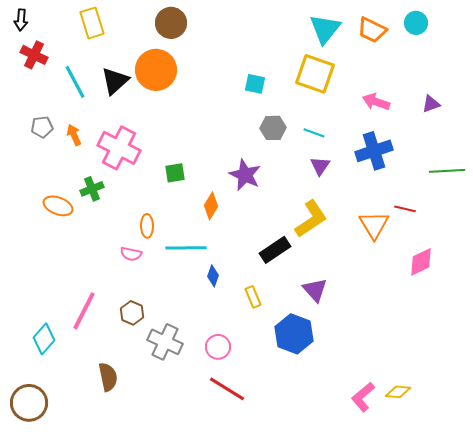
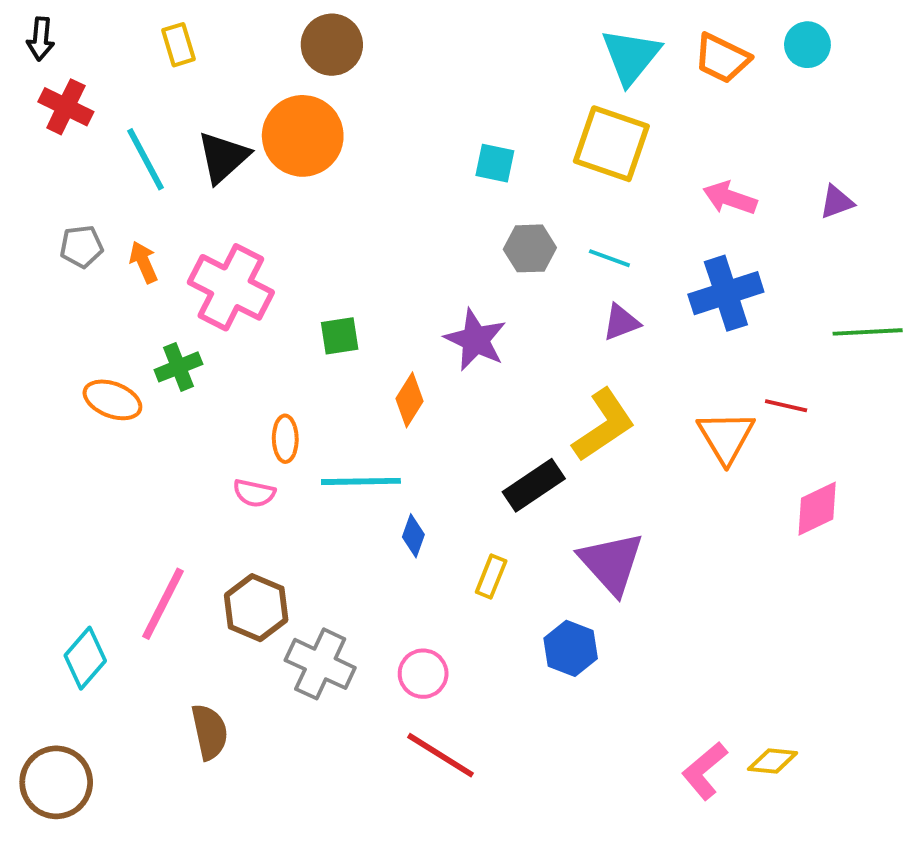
yellow rectangle: (92, 23) -> (178, 45), size x0.7
purple triangle: (320, 166) -> (621, 322), turned 35
purple triangle: (315, 290) -> (611, 563), size x1.4
yellow rectangle: (253, 297) -> (491, 577), turned 45
brown hexagon: (132, 313) -> (256, 608), size x1.4
blue hexagon: (294, 334) -> (571, 648), size x0.7

